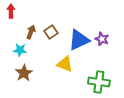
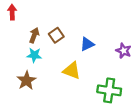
purple star: (102, 39) -> (124, 51), moved
blue triangle: (79, 40) -> (87, 44), size x0.6
cyan star: (20, 50) -> (34, 55), moved

